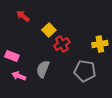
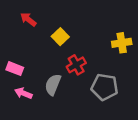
red cross: (62, 44) -> (76, 65), moved
yellow cross: (100, 44) -> (122, 43), moved

